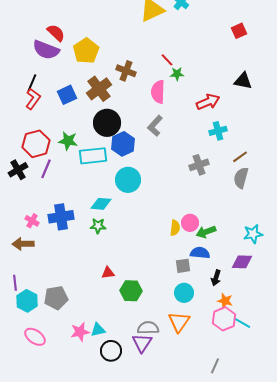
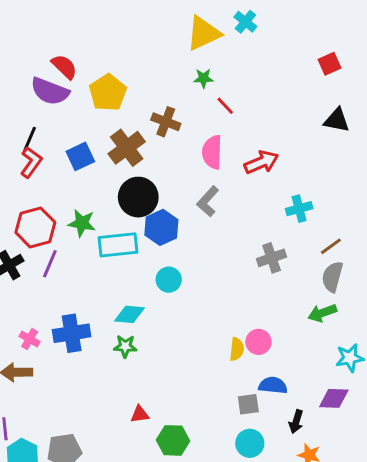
green star: (177, 74) -> (203, 78), moved
black triangle: (243, 81) -> (337, 120), moved
red arrow: (208, 102) -> (261, 162), moved
cyan circle: (128, 180) -> (169, 280), size x0.7
green arrow: (206, 232) -> (322, 313), moved

